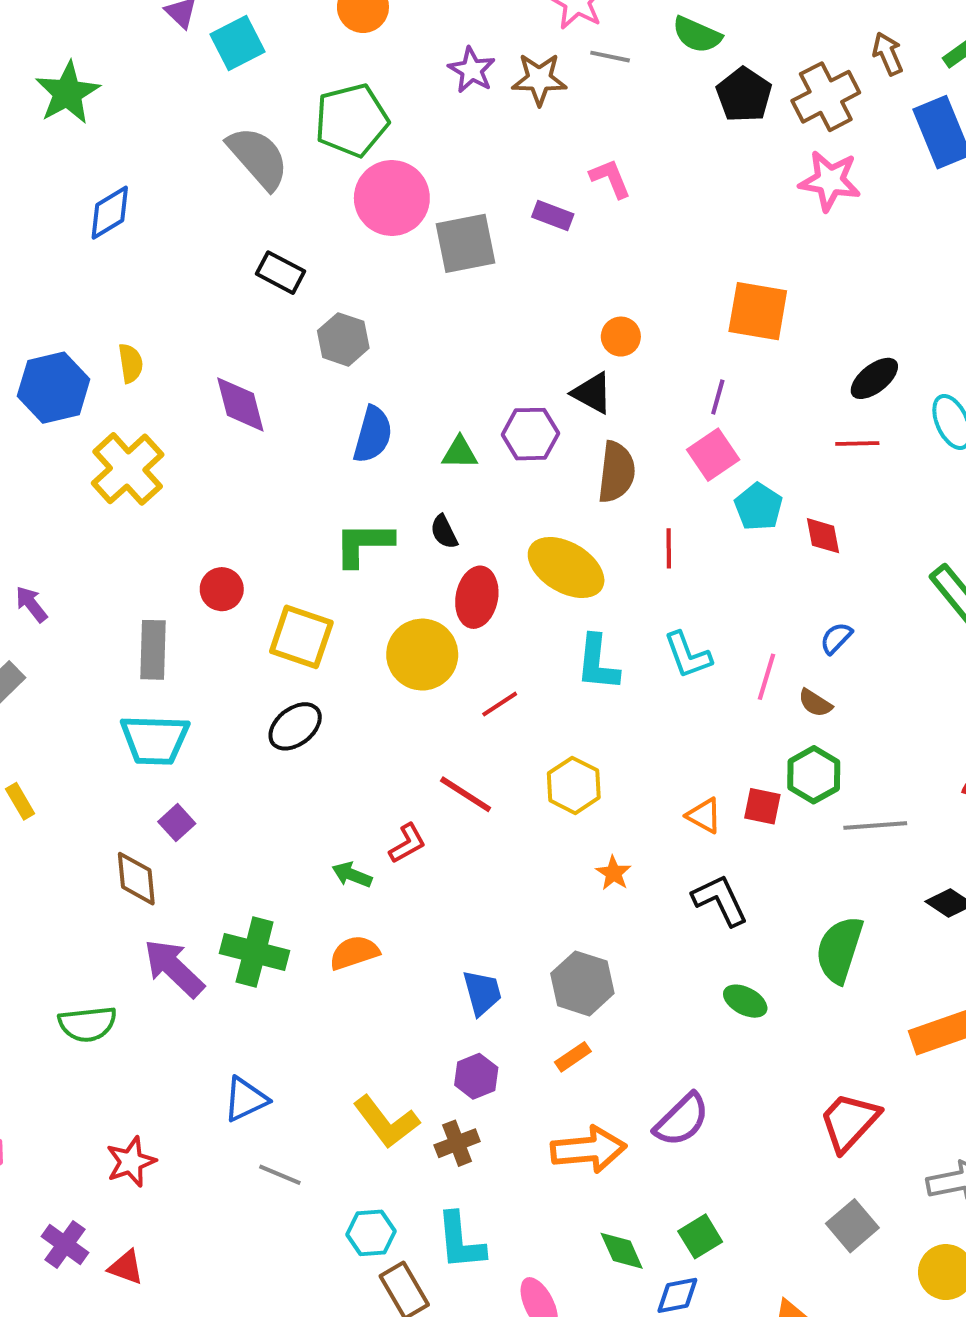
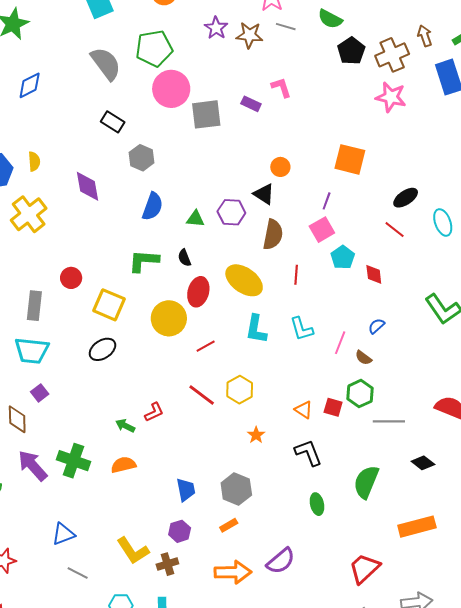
red line: (857, 443) -> (395, 230), turned 35
red line: (466, 794) -> (202, 395), moved
green ellipse: (745, 1001) -> (317, 504), turned 45

